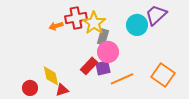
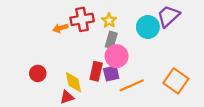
yellow star: (94, 23) -> (109, 21), moved, size x0.6
red rectangle: (89, 66) -> (96, 71), turned -30
yellow diamond: (51, 76) -> (73, 82), moved
red circle: (30, 88) -> (38, 73), moved

